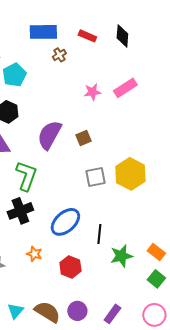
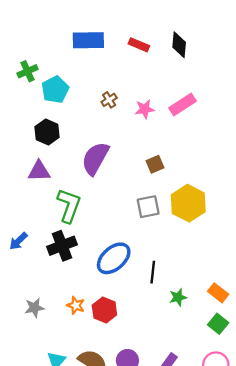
brown cross: (59, 55) -> (109, 100), moved
brown square: (83, 138) -> (155, 164), moved
orange star: (34, 254) -> (76, 305), moved
green star: (121, 256) -> (178, 297), size x0.7
red hexagon: (70, 267) -> (104, 310), moved

